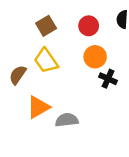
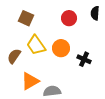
brown square: (46, 26) -> (26, 18), moved, turned -35
orange circle: (95, 57) -> (61, 48), moved

